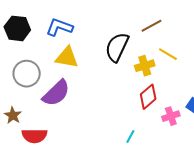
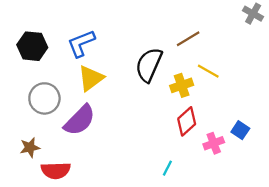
blue L-shape: (59, 27) -> (81, 43), turned -40
yellow triangle: (67, 57) -> (91, 78), turned -45
brown star: (13, 115) -> (30, 147), turned 30

